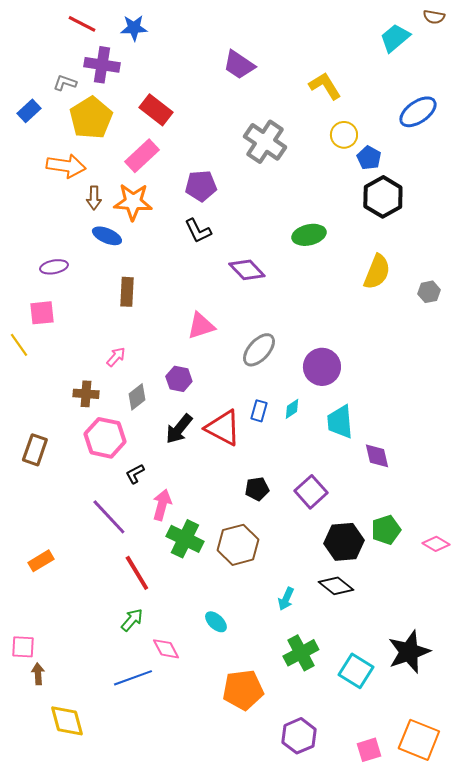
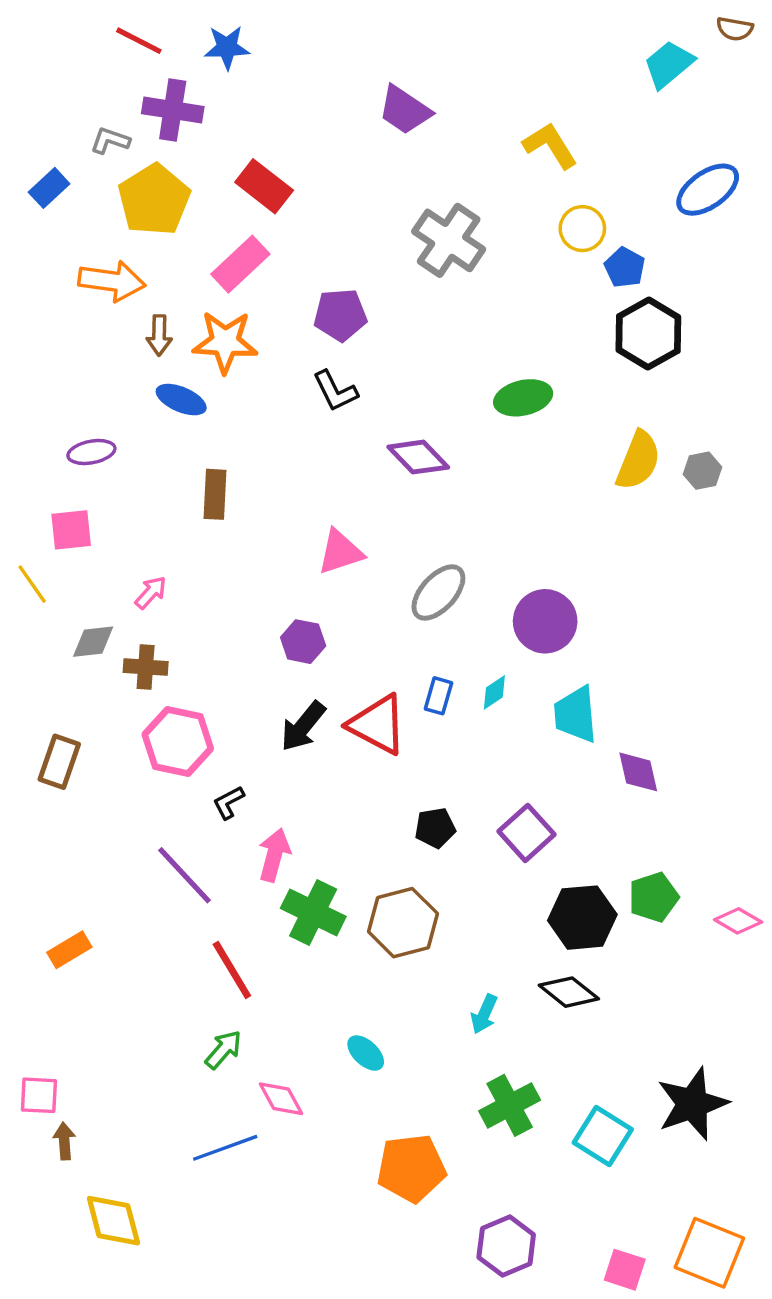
gray hexagon: (429, 292) -> (703, 471), moved
pink arrow: (116, 357) -> (151, 593), moved
gray diamond: (137, 397) -> (93, 642), moved, turned 32
pink square: (369, 750) -> (625, 1270), turned 35

